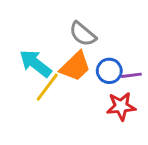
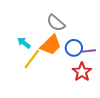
cyan arrow: (35, 63) -> (24, 43), size x0.6
red star: (121, 106) -> (82, 72), turned -30

